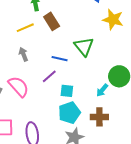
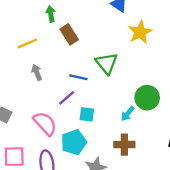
yellow star: (113, 20) -> (140, 32), turned 30
yellow line: (25, 28) -> (27, 43), moved
pink semicircle: (18, 87) -> (45, 124), moved
cyan pentagon: (69, 113) -> (74, 142), moved

